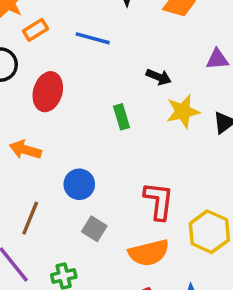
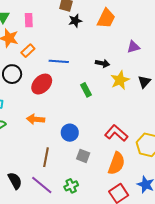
blue line: (93, 38) -> (59, 61), moved
red ellipse: (48, 92) -> (42, 84), turned 40
red L-shape: (159, 201) -> (116, 133), turned -45
orange semicircle: (149, 253) -> (116, 163), turned -45

